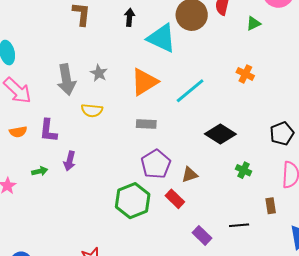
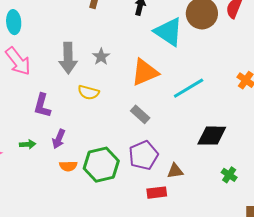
gray rectangle: (146, 124) -> (140, 114), turned 30
orange semicircle: (18, 132) -> (68, 166), moved
black diamond: (220, 134) -> (212, 136), turned -40
red rectangle: (175, 199) -> (157, 193), turned -60
green hexagon: (133, 201) -> (101, 165), moved

